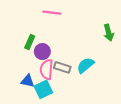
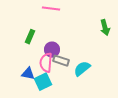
purple circle: (42, 52) -> (52, 50), moved
cyan semicircle: (85, 65) -> (82, 69), moved

